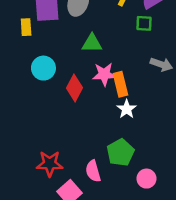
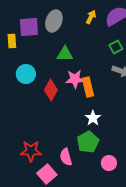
green square: (144, 23) -> (116, 47), moved, turned -32
white star: (127, 109) -> (93, 118), moved

